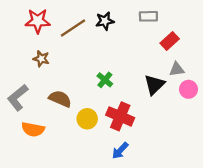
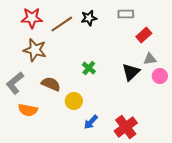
brown star: (41, 59) -> (35, 50), size x1.6
red cross: (120, 116) -> (126, 127), moved, turned 30
blue arrow: (120, 151) -> (91, 122), moved

